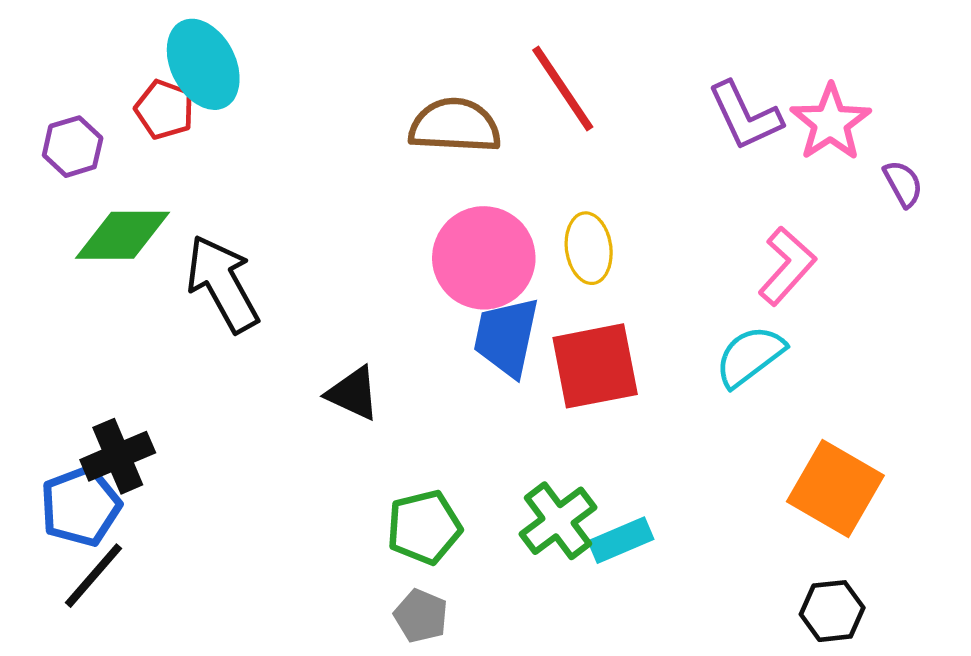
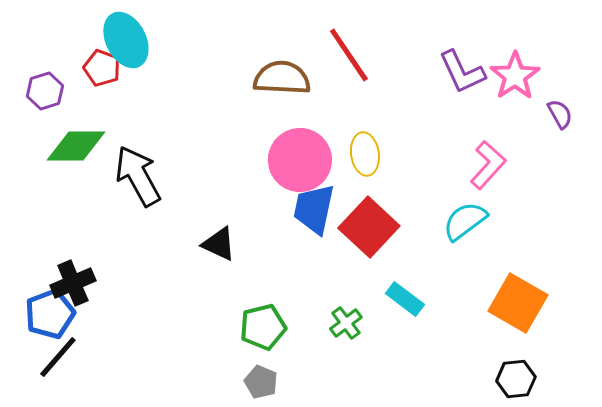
red square: (595, 366) -> (369, 227), turned -36
green cross: (558, 521) -> (346, 323), size x0.7
cyan rectangle: (621, 540) -> (405, 299), moved, turned 60

